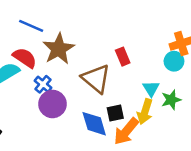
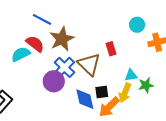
cyan circle: (174, 61) -> (137, 25), moved
blue cross: (43, 84) -> (64, 67), moved, size x1.5
cyan triangle: (151, 89) -> (131, 75), turned 48

